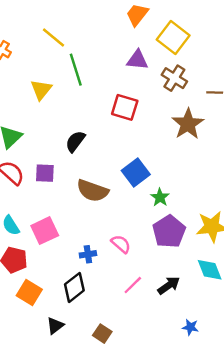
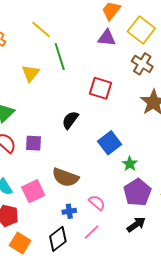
purple triangle: (137, 60) -> (107, 38), moved
black semicircle: (75, 141) -> (70, 120), moved
brown semicircle: (93, 191) -> (65, 177), moved
pink line: (133, 285) -> (92, 232), moved
black arrow: (169, 285) -> (136, 224), moved

